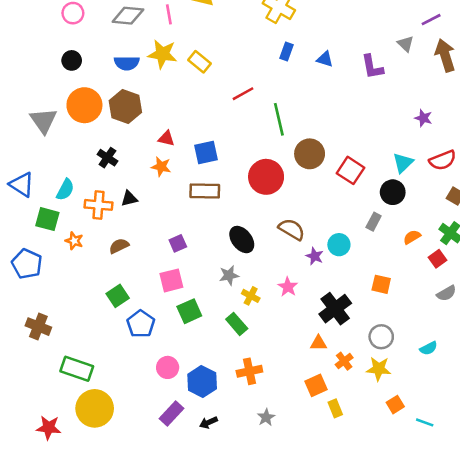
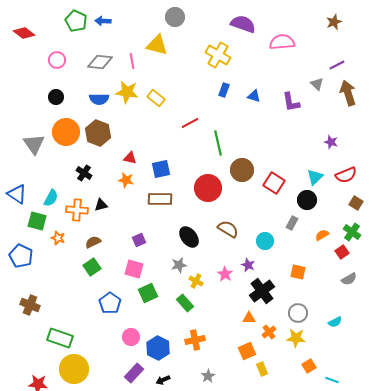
purple star: (315, 256) -> (248, 265), moved
pink square: (171, 280) -> (134, 269), turned 30
green square: (118, 296) -> (92, 267), moved

